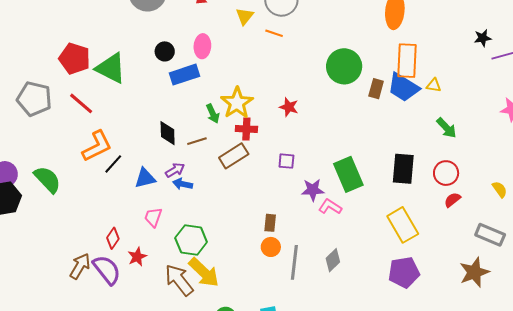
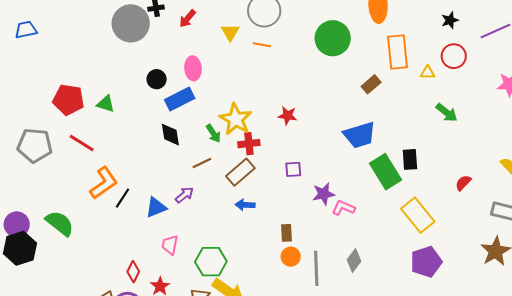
black star: (483, 38) -> (450, 20), moved
green circle: (344, 66) -> (333, 38), moved
green triangle: (111, 68) -> (106, 104), size x0.6
blue trapezoid: (403, 87) -> (360, 135), moved, turned -40
brown rectangle: (376, 89) -> (371, 84), turned 42
black diamond: (168, 133) -> (170, 135), moved
black rectangle: (403, 169) -> (410, 159), size x0.7
red circle: (446, 173) -> (454, 56), moved
green rectangle: (348, 174) -> (386, 172), moved
blue arrow: (183, 184) -> (245, 205), moved

